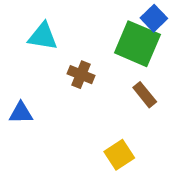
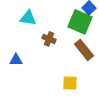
brown rectangle: (145, 95) -> (84, 50), size x1.5
yellow square: (119, 155) -> (70, 83), turned 35

